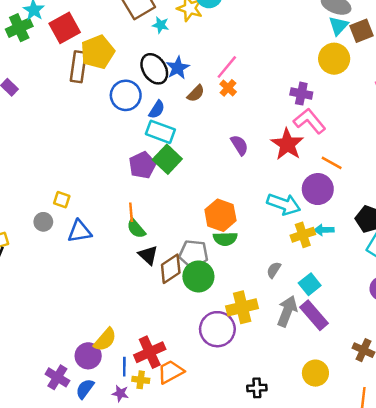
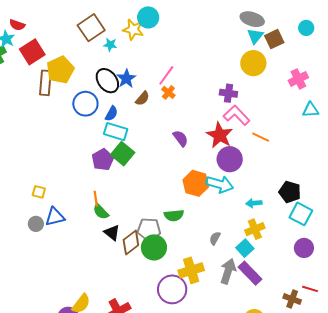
orange line: (332, 163) -> (261, 137), moved
purple circle: (318, 189) -> (230, 159), moved
orange hexagon: (220, 215) -> (196, 183), moved
gray circle: (43, 222) -> (36, 224), moved
yellow cross: (303, 235) -> (255, 229), moved

